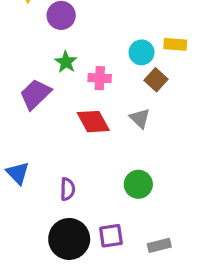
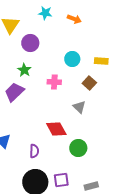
cyan circle: (142, 52) -> (72, 59), moved
green star: (66, 62) -> (24, 70), moved
red diamond: (93, 122) -> (56, 129), moved

